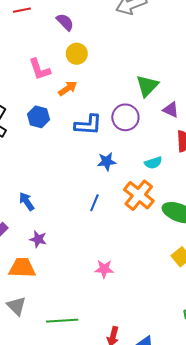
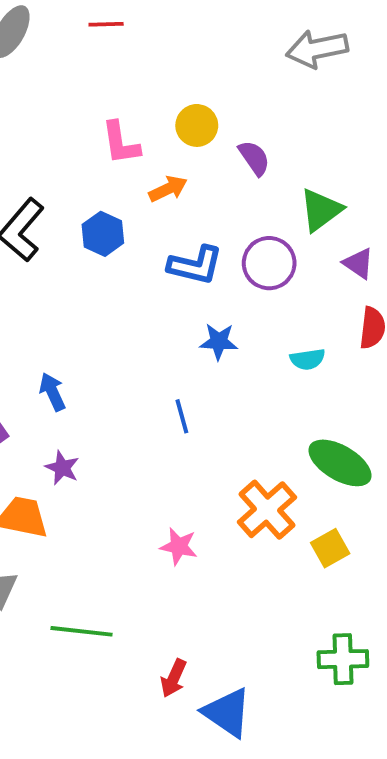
purple semicircle: (65, 22) -> (254, 158), moved
orange cross: (139, 195) -> (267, 510), moved
blue line: (94, 203) -> (182, 416), turned -48

